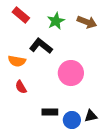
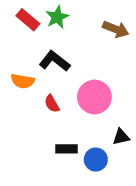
green star: (56, 21) -> (57, 17), moved
red semicircle: (21, 87) -> (52, 104), moved
black triangle: (91, 116) -> (121, 137), moved

